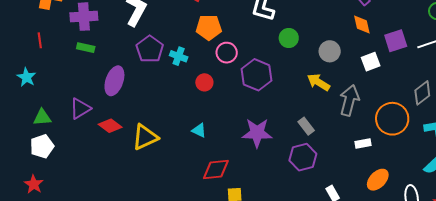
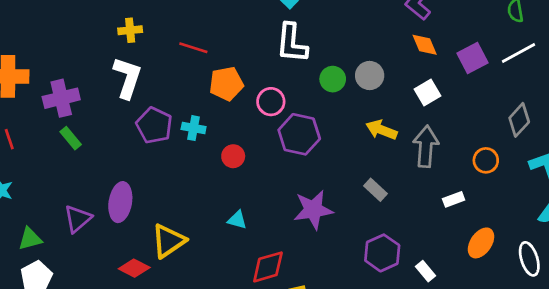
green rectangle: (86, 48) -> (71, 138), turned 48
gray circle: (330, 51) -> (370, 76), moved
pink circle: (227, 53) -> (271, 102), moved
white square: (371, 62) -> (427, 93), moved
purple ellipse: (114, 81) -> (120, 202), moved
orange circle: (392, 119) -> (486, 160), size x0.6
red diamond: (110, 126) -> (134, 268), moved
purple hexagon: (303, 157) -> (382, 253), moved

